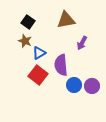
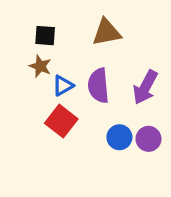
black square: (28, 22) -> (45, 36), turned -32
purple arrow: (82, 43) -> (145, 87), moved, size x1.5
purple semicircle: (61, 65) -> (98, 86), moved

